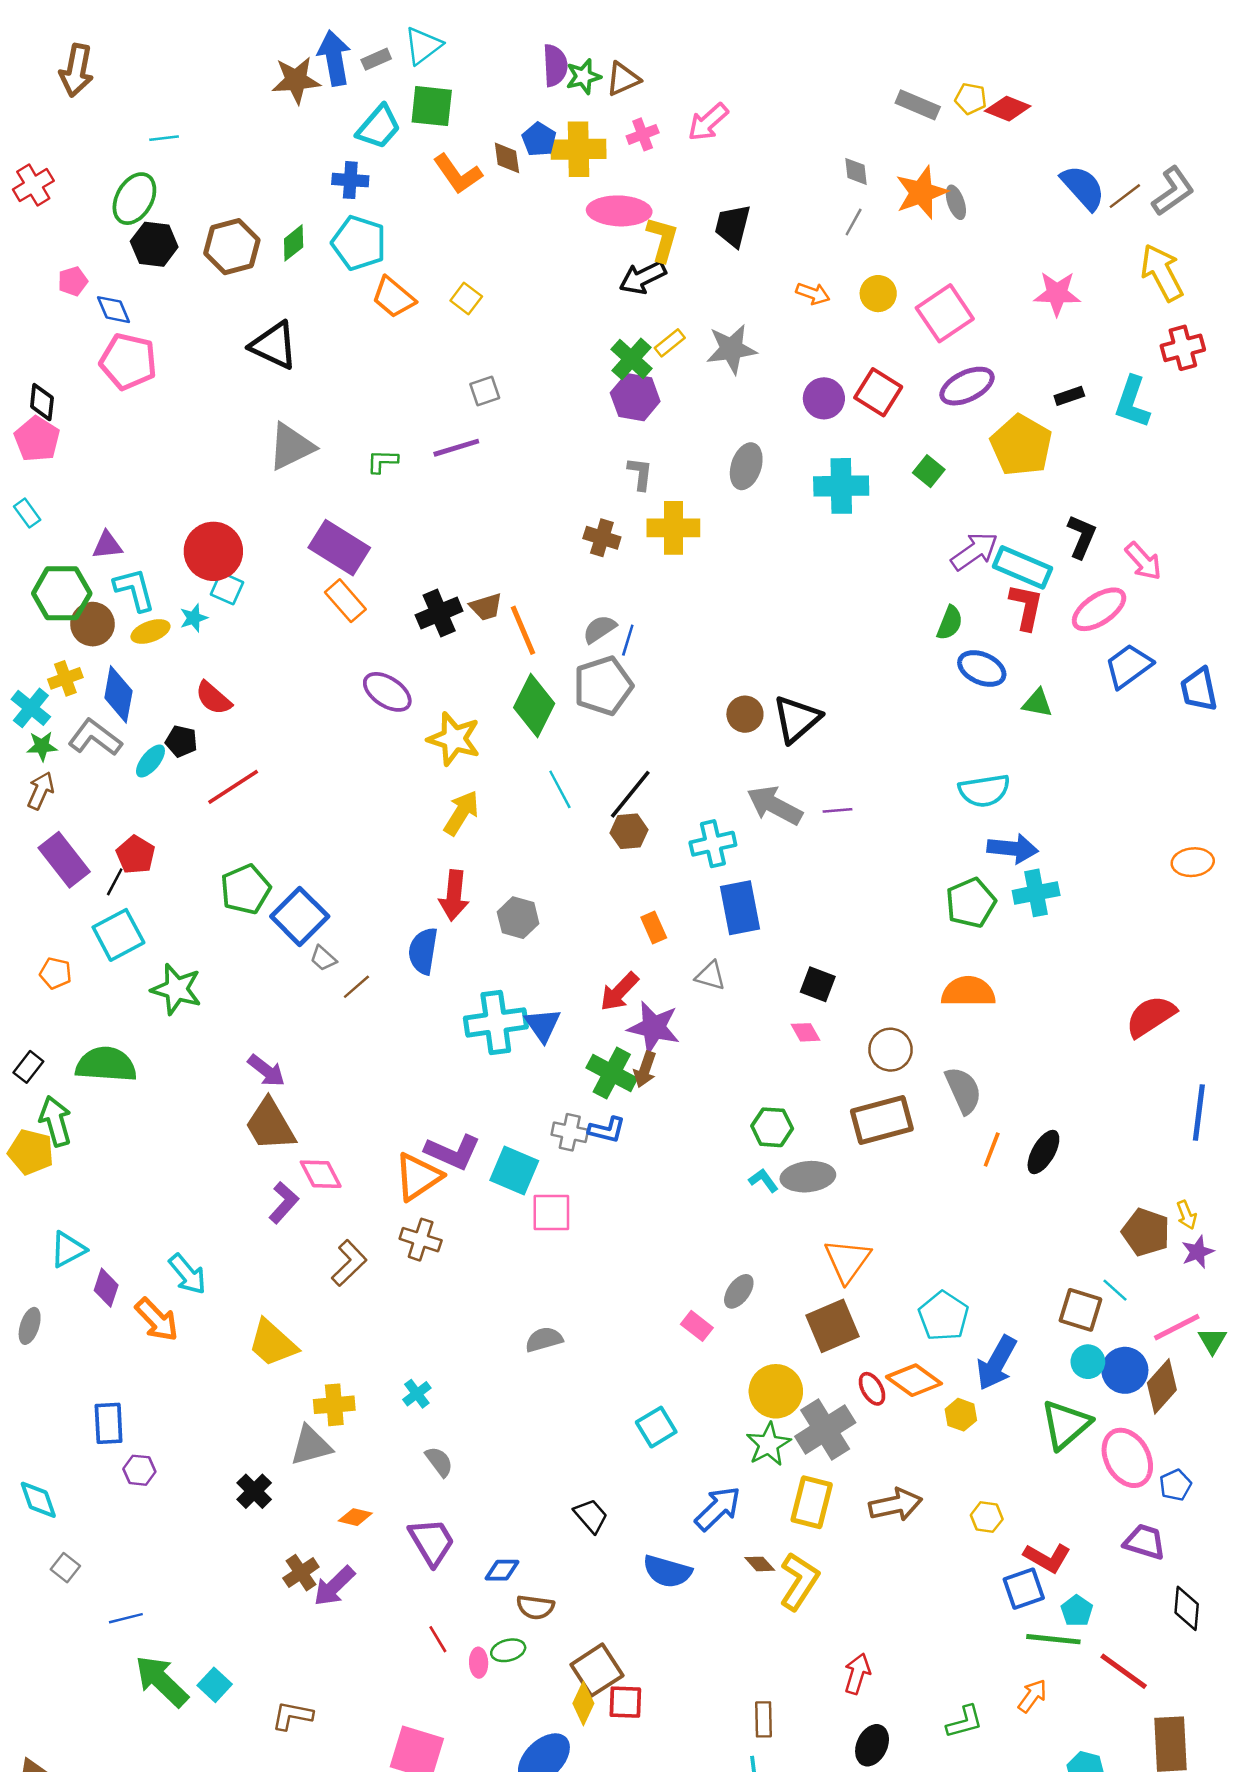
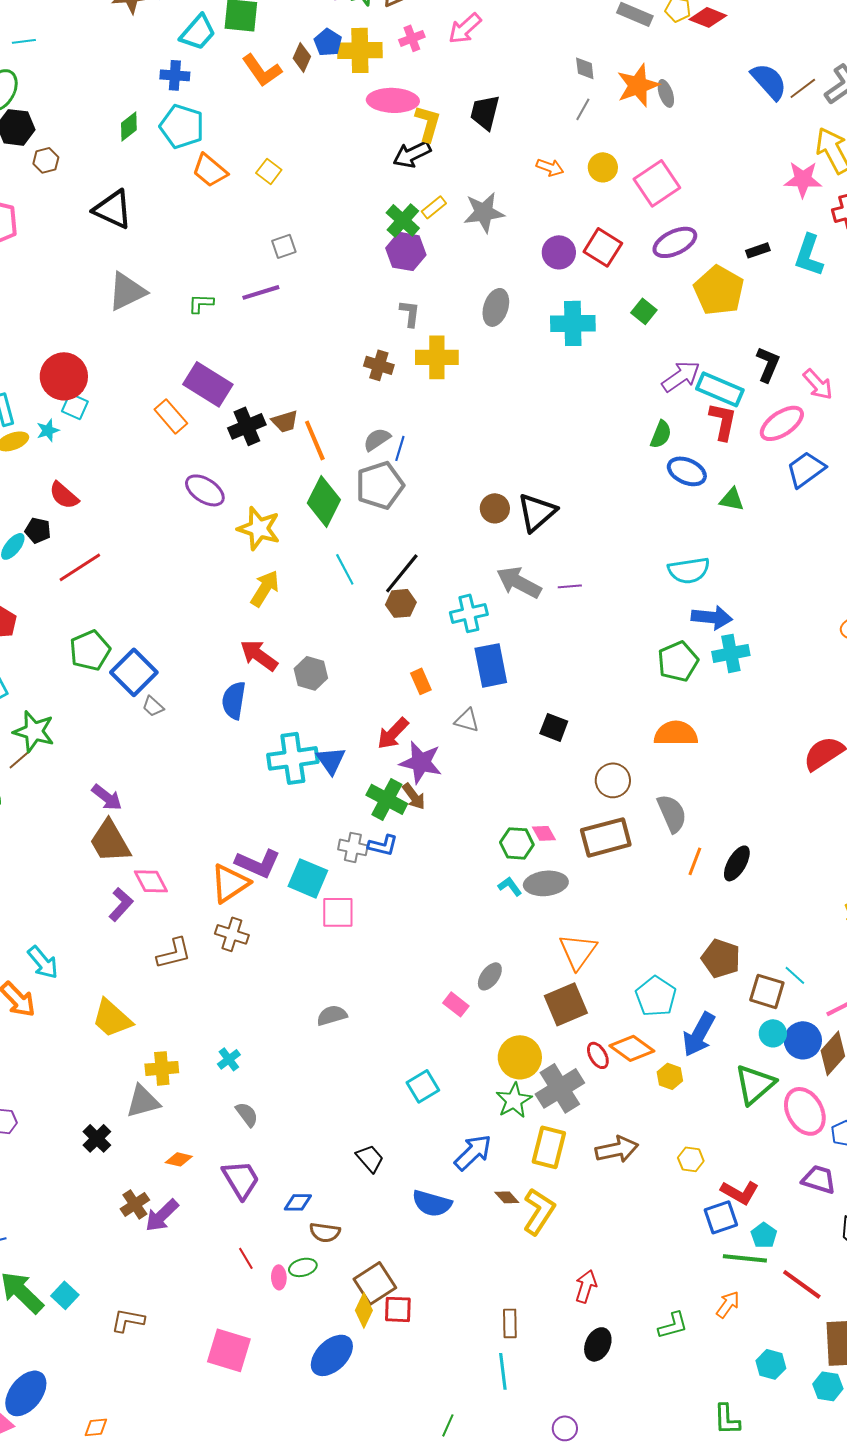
brown diamond: (507, 158) -> (302, 57), turned 32
brown hexagon: (232, 247) -> (46, 160), moved, size x0.6
pink star: (1057, 294) -> (803, 179), moved
purple rectangle: (339, 548) -> (208, 384), moved
red arrow: (454, 895) -> (259, 655), turned 120
brown line: (356, 987) -> (20, 759), moved
pink diamond: (805, 1032) -> (544, 833), moved
brown arrow: (645, 1069) -> (414, 796), turned -56
brown pentagon: (1146, 1232) -> (721, 958), moved
brown L-shape: (349, 1263) -> (174, 953), turned 30

